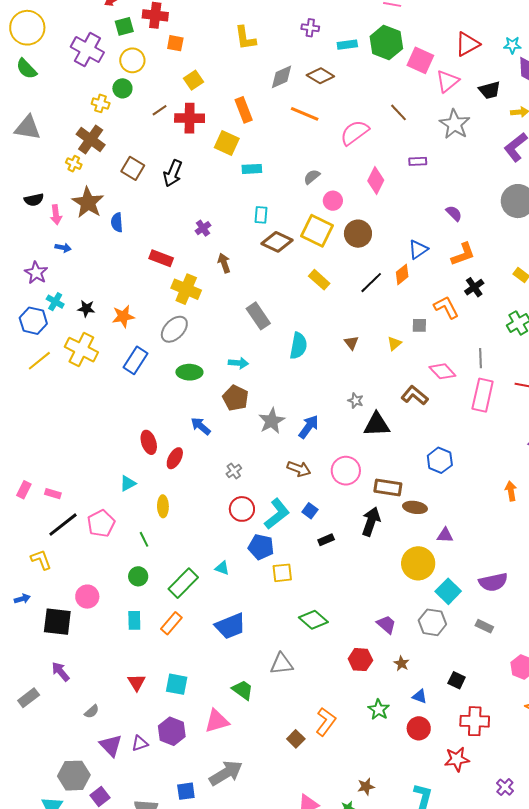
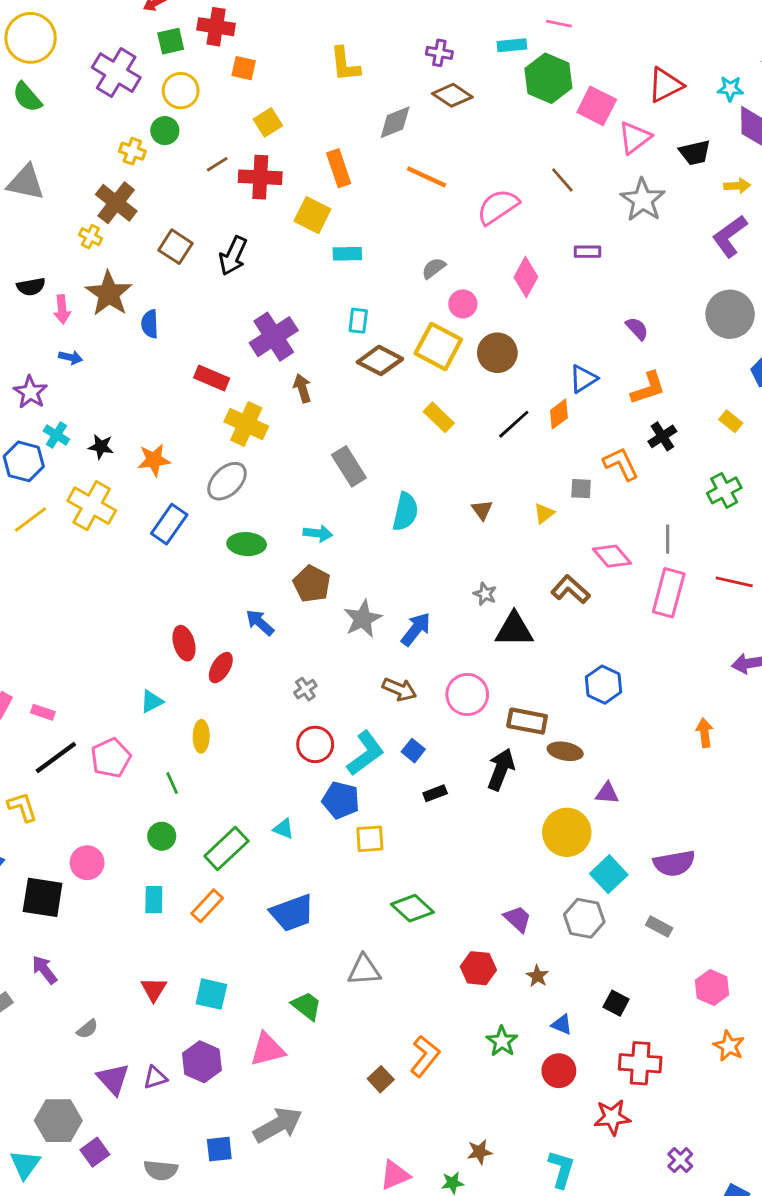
cyan rectangle: (347, 45) -> (512, 45), moved
brown diamond: (320, 76) -> (452, 95), moved
purple cross: (203, 228) -> (274, 337), size x2.0

